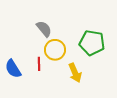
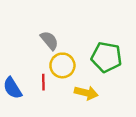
yellow arrow: (75, 73) -> (86, 93), turned -54

